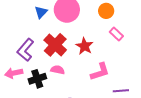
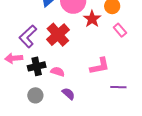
red star: (84, 46) -> (92, 19), moved
pink semicircle: (58, 70) -> (58, 72), moved

